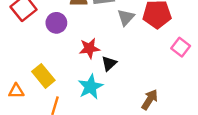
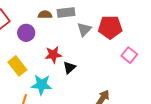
yellow rectangle: (43, 76) -> (17, 66), moved
cyan star: (90, 87) -> (42, 85), moved, turned 30

